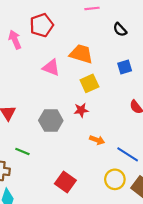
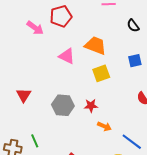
pink arrow: (15, 40) -> (35, 28), turned 144
red star: (81, 110) -> (91, 106), moved
green line: (22, 151) -> (35, 141), moved, turned 40

